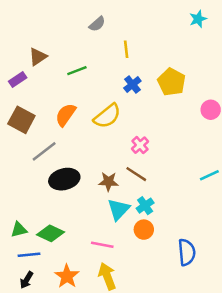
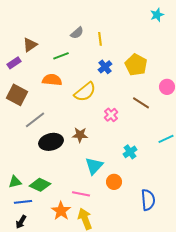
gray semicircle: (97, 24) -> (77, 33), moved
orange semicircle: (66, 115) -> (52, 80), moved, turned 60
brown line: (136, 174) -> (141, 103), moved
brown star: (108, 182) -> (80, 135), moved
cyan cross: (145, 206) -> (130, 152), moved
orange star: (67, 276) -> (61, 211), moved

